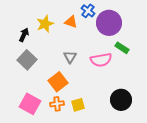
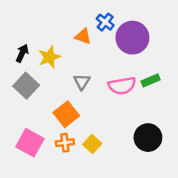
yellow star: (45, 24) -> (49, 57), moved
green rectangle: (122, 48) -> (151, 80), moved, turned -56
yellow square: (78, 105) -> (92, 144), turned -32

